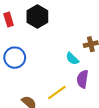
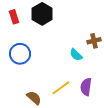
purple semicircle: (83, 79) -> (86, 87), moved

